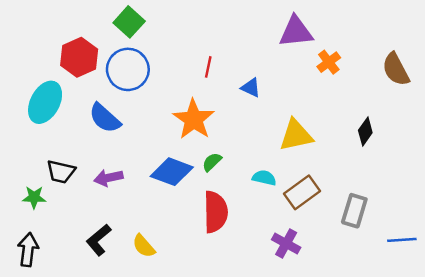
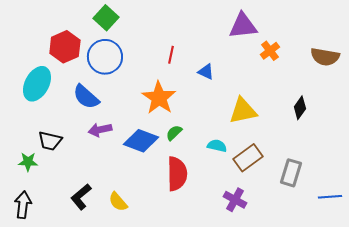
brown semicircle: (396, 69) -> (325, 57), turned -52
purple arrow: (108, 178) -> (100, 130), moved

